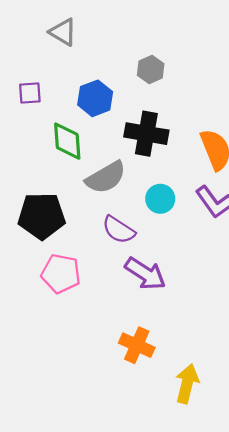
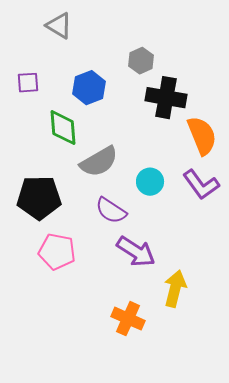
black cross: (146, 134) -> (166, 98), moved
yellow arrow: (187, 384) -> (175, 289), moved

